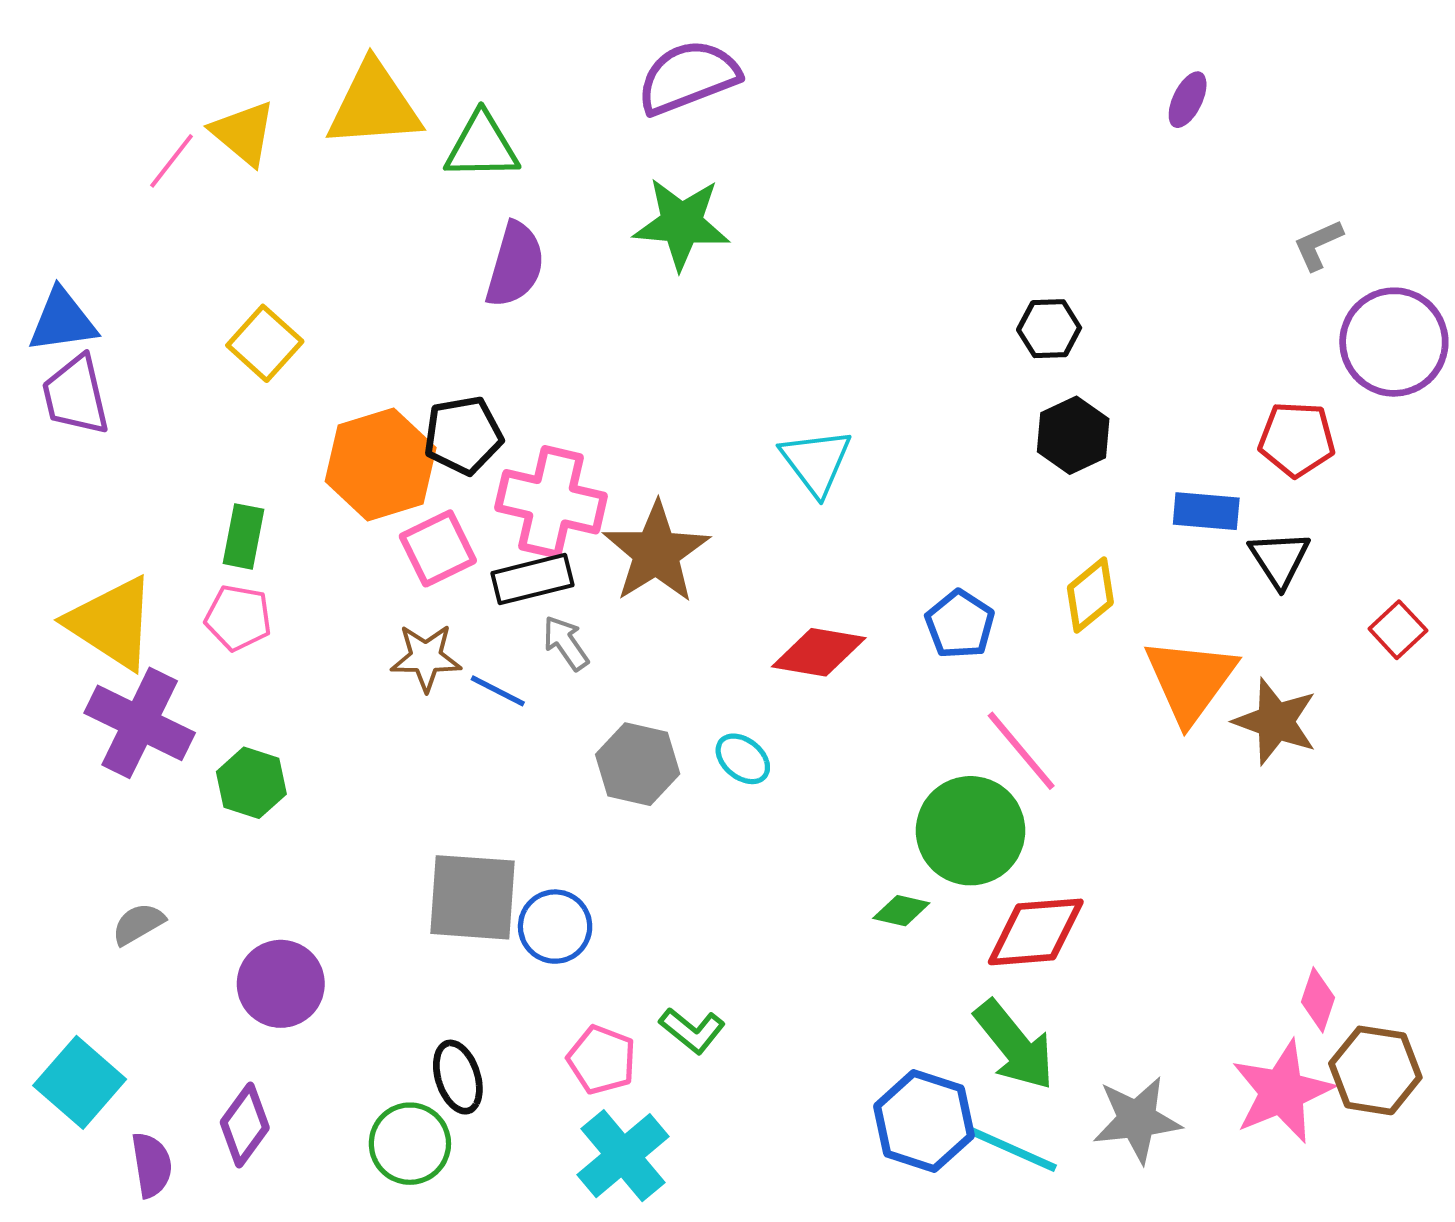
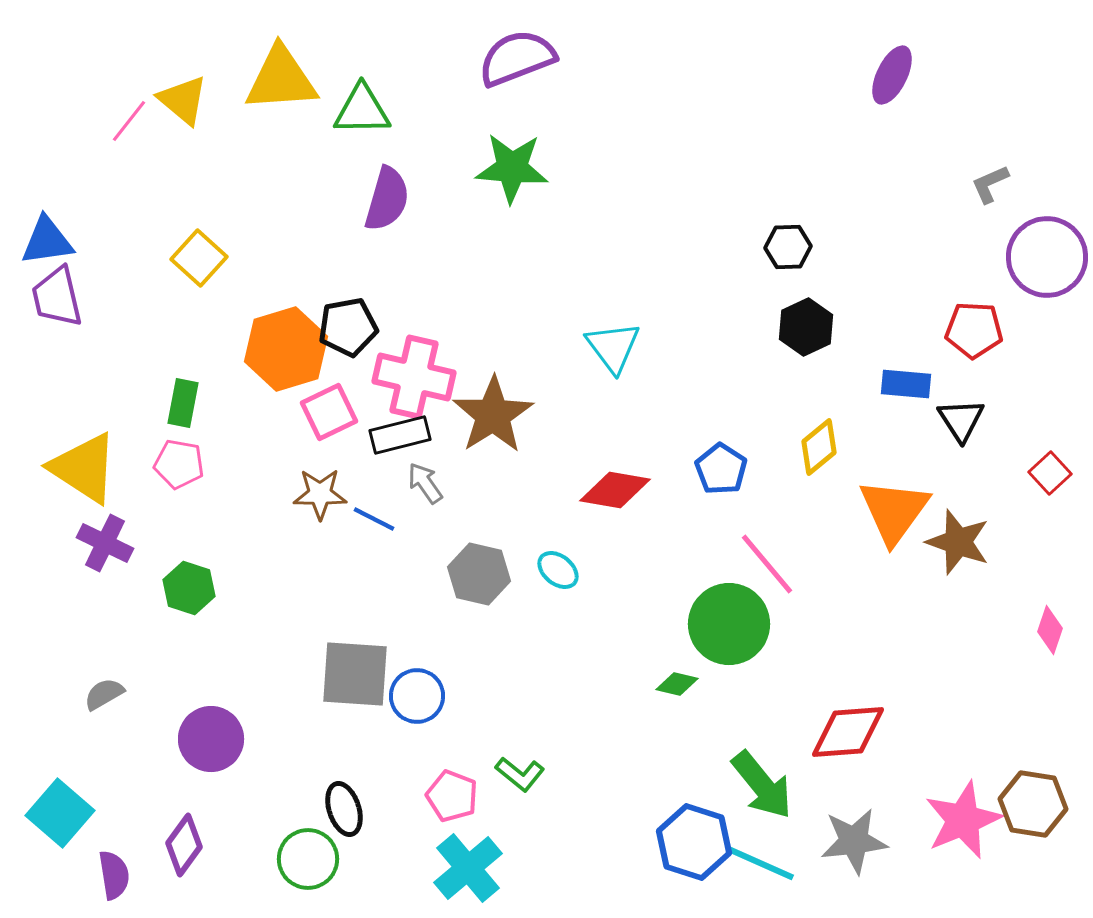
purple ellipse: (1188, 100) -> (892, 75), size x1.4
purple cross: (140, 723) -> (105, 543), size x0.7
red diamond: (1036, 932) -> (848, 732), moved
pink diamond: (1318, 1000) -> (1050, 630), moved

